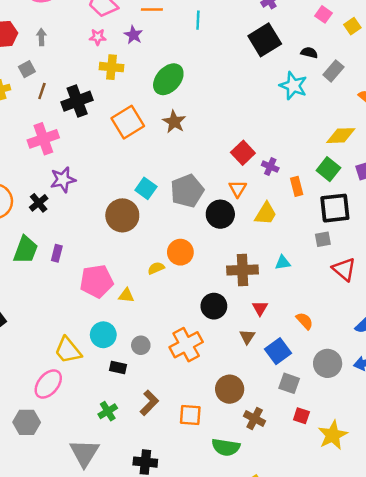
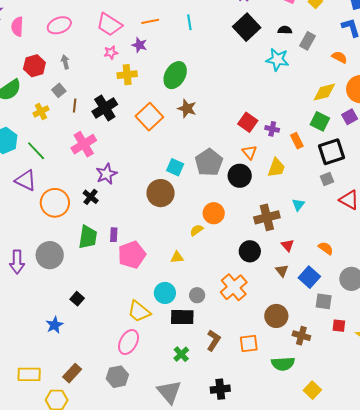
cyan triangle: (283, 263) -> (298, 205), turned -32
pink pentagon: (97, 281) -> (132, 255), moved
black rectangle: (118, 368) -> (182, 317), size x1.6

